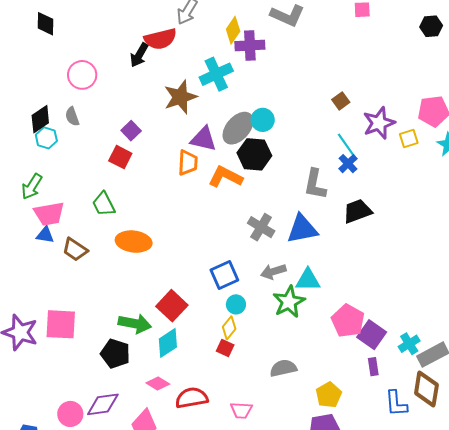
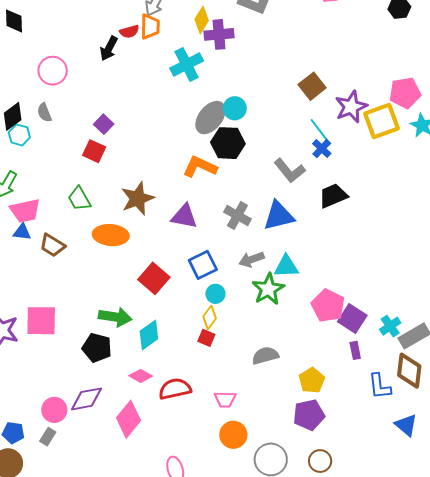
red semicircle: (160, 39) -> (129, 32), size x0.6
brown star: (180, 97) -> (138, 198), moved
brown square: (341, 101) -> (312, 86), size x1.5
yellow square: (409, 138) -> (382, 121), size x1.8
purple triangle: (204, 139) -> (184, 216), moved
orange trapezoid: (188, 163) -> (150, 27), moved
gray L-shape: (315, 184) -> (290, 171), turned -48
red square: (172, 306) -> (154, 278), moved

